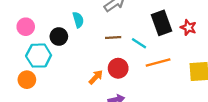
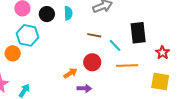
red star: (188, 27) -> (162, 53), moved
black circle: (59, 36) -> (47, 14), moved
orange arrow: (96, 77) -> (70, 73), moved

